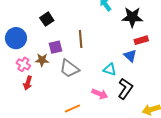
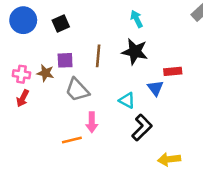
black star: (132, 17) -> (135, 52), moved
blue circle: (16, 38) -> (23, 20), moved
pink cross: (23, 64) -> (21, 74), turned -32
pink arrow: (100, 94) -> (92, 122), moved, turned 56

